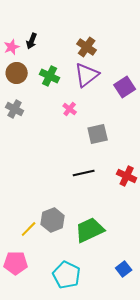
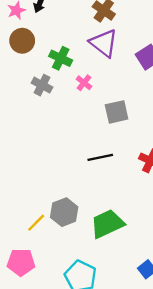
purple triangle: (87, 75) -> (104, 43), turned -44
green cross: (50, 76) -> (61, 58), moved
gray cross: (15, 109) -> (42, 85), moved

